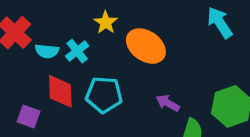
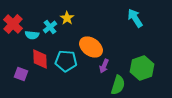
orange ellipse: (146, 46) -> (91, 47), moved
cyan cross: (77, 51) -> (50, 27), moved
purple arrow: (168, 103) -> (104, 66), turned -96

